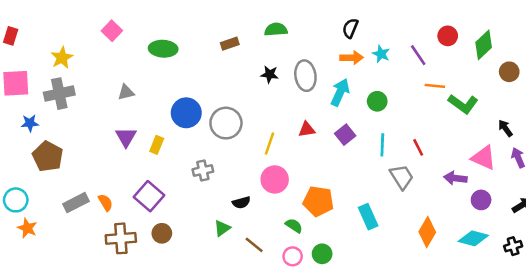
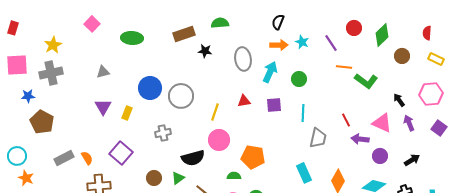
brown rectangle: (230, 44) -> (184, 34), size x1.5
black star: (270, 74) -> (205, 51), moved
purple square: (345, 135) -> (274, 105), turned 35
red line: (418, 147) -> (346, 120), moved
gray trapezoid: (402, 177) -> (318, 138), turned 45
black semicircle: (241, 203) -> (193, 158), size x1.6
cyan rectangle: (368, 217) -> (304, 173), moved
green semicircle: (294, 226) -> (234, 176), turned -32
brown circle: (162, 233) -> (154, 178), moved

